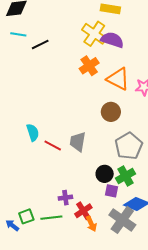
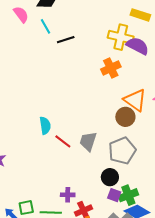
cyan line: (18, 34) -> (45, 26), turned 42
yellow cross: (94, 34) -> (121, 37), turned -30
orange triangle: (118, 79) -> (135, 100), moved
gray pentagon: (129, 146) -> (122, 151), moved
green cross: (126, 176) -> (128, 195), moved

